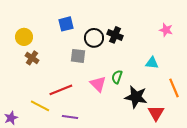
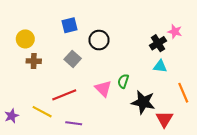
black cross: (115, 35) -> (158, 43), moved, turned 35
gray square: (78, 56) -> (73, 59), moved, turned 35
brown cross: (32, 58) -> (34, 61), turned -32
purple star: (11, 118) -> (12, 116), moved

